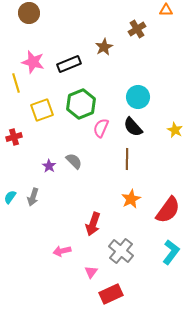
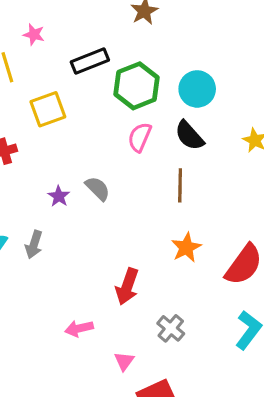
pink star: (33, 62) -> (34, 35), size x0.6
black rectangle: (69, 64) -> (90, 61), moved
green hexagon: (81, 104) -> (137, 86), moved
gray cross: (121, 251) -> (171, 328), size x0.7

